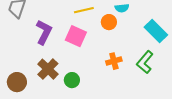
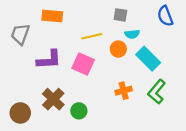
cyan rectangle: (156, 31) -> (148, 59), moved
purple L-shape: (44, 32) -> (49, 60), turned 60

